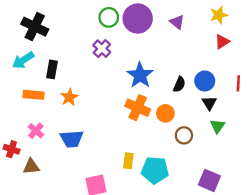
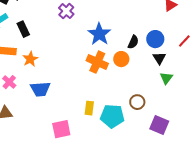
black rectangle: (52, 69) -> (23, 29), turned -35
red line: (238, 83) -> (184, 41), turned 40
orange star: (69, 97) -> (30, 59), moved
orange circle: (165, 113) -> (121, 59), moved
brown circle: (184, 135) -> (137, 102), moved

